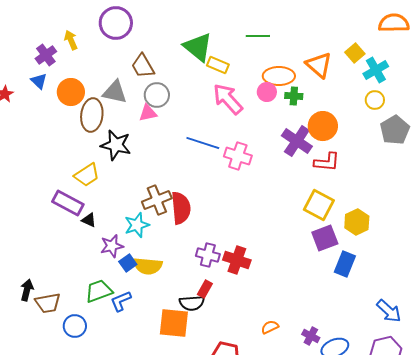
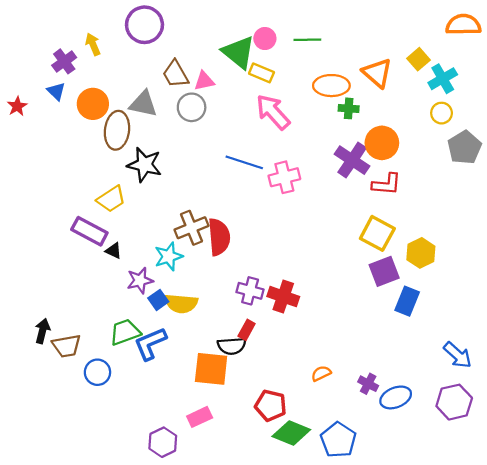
pink circle: (267, 92) -> (265, 39), moved
pink triangle: (148, 113) -> (204, 81), moved
pink cross: (238, 156) -> (284, 177), turned -32
blue L-shape: (121, 301) -> (150, 344), size x1.4

